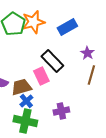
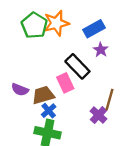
purple star: (87, 53) -> (101, 50), moved
brown line: (91, 75) -> (110, 100), moved
purple cross: (61, 111) -> (98, 115), moved, turned -35

